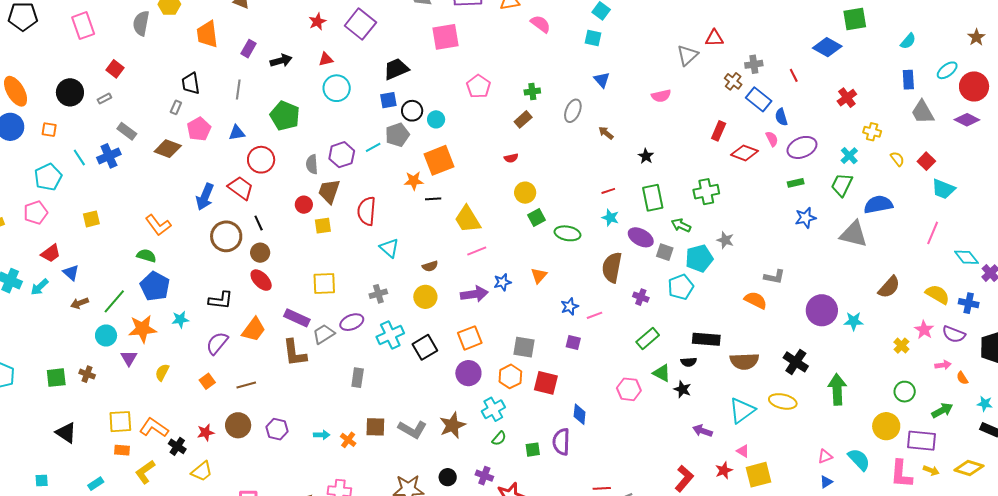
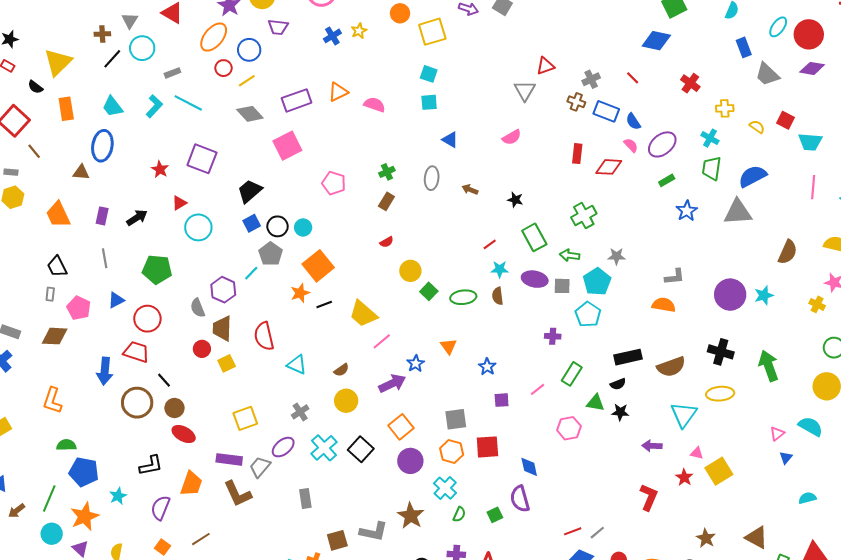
orange L-shape: (158, 225) -> (52, 400), moved, turned 72
brown semicircle: (612, 267) -> (498, 296), moved, size x0.6
pink line: (595, 315) -> (538, 389), moved

